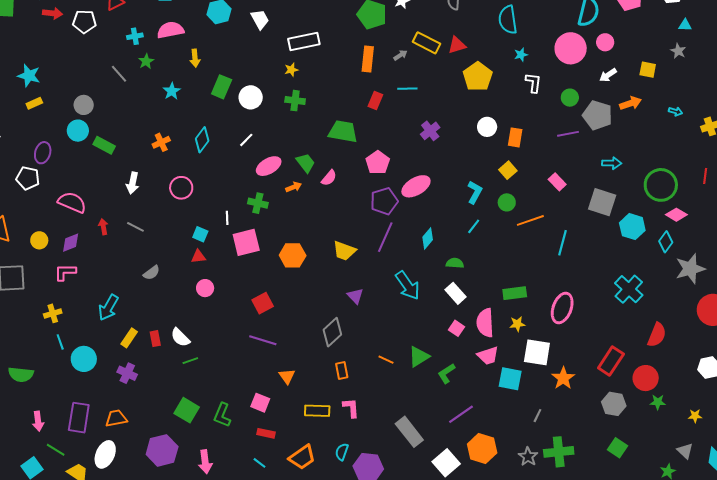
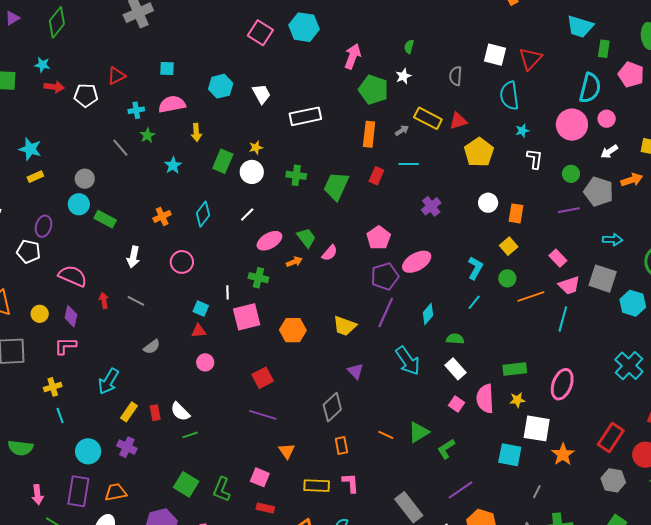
yellow star: (291, 70) -> (256, 148), moved
green trapezoid: (343, 131) -> (336, 186), moved, turned -76
purple diamond: (71, 243) -> (71, 316), turned -55
pink trapezoid: (488, 356) -> (569, 285), moved
cyan circle: (84, 359) -> (88, 451), moved

